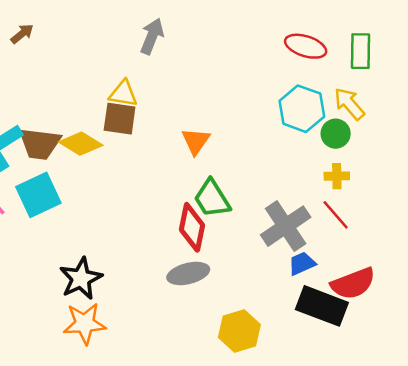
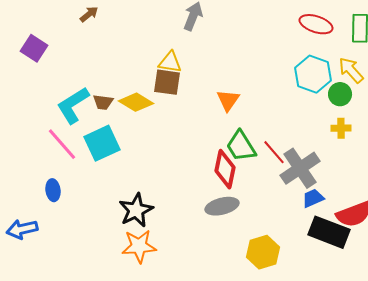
brown trapezoid: (40, 144) -> (103, 102), size x0.6
red line: (336, 215) -> (274, 152), moved

